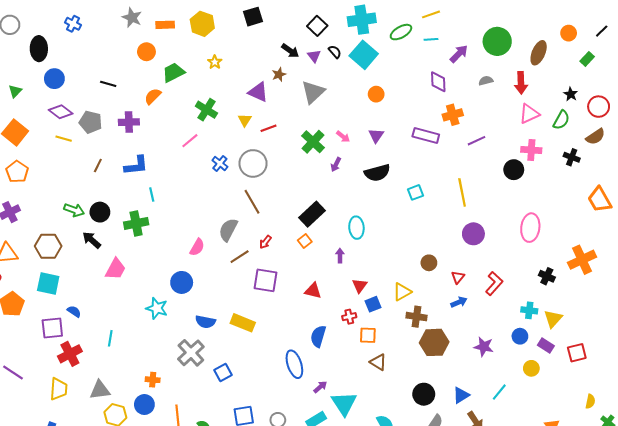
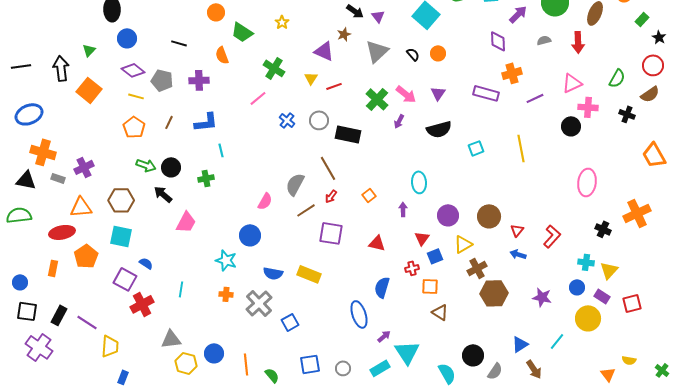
black semicircle: (335, 52) -> (413, 54), moved
green trapezoid: (173, 72) -> (242, 32), turned -120
black star: (571, 94) -> (659, 37), moved
orange semicircle: (153, 96) -> (222, 55), turned -66
pink triangle: (529, 114) -> (572, 83), moved
pink arrow: (343, 137) -> (406, 94), size x1.5
gray circle: (253, 163) -> (319, 120), size x0.7
orange pentagon: (17, 172) -> (134, 127), moved
brown line: (252, 202) -> (328, 168), moved
black rectangle: (312, 214) -> (348, 134), moved, turned 55
green cross: (136, 223) -> (206, 178), size x0.7
purple circle: (473, 234) -> (448, 215), moved
brown circle: (429, 263) -> (489, 216), size x1.5
blue arrow: (459, 302) -> (518, 254), turned -140
brown cross: (416, 317) -> (477, 268), turned -36
purple square: (52, 328) -> (125, 279), turned 35
yellow circle: (531, 368) -> (588, 318), size x1.6
orange cross: (153, 380) -> (226, 294), moved
yellow trapezoid: (59, 389) -> (110, 346), moved
black circle: (424, 394) -> (473, 355), moved
yellow semicircle: (590, 401) -> (629, 360), moved, turned 88

